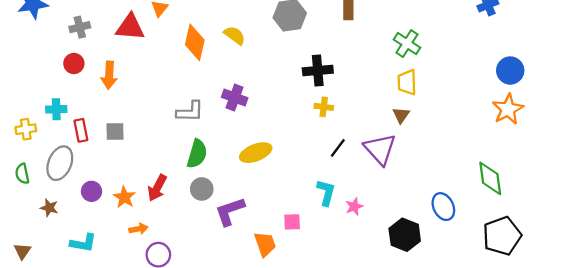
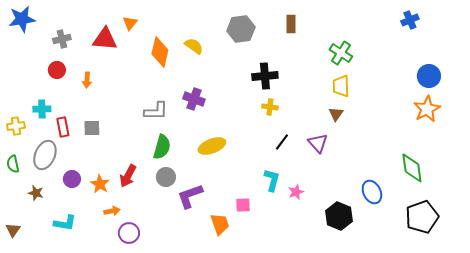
orange arrow: (109, 75) -> (87, 80), size x0.7
purple triangle: (380, 149) -> (318, 143), size x0.7

